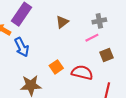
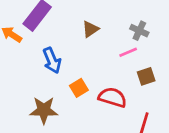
gray cross: (99, 21) -> (139, 31), turned 32
blue arrow: (22, 47) -> (52, 60), moved

